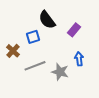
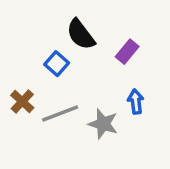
blue square: (33, 37) -> (57, 64), turned -32
brown cross: (13, 51) -> (22, 101), moved

